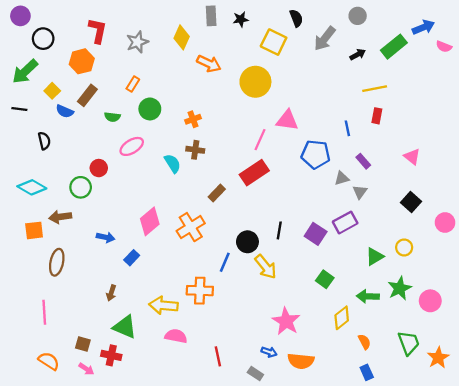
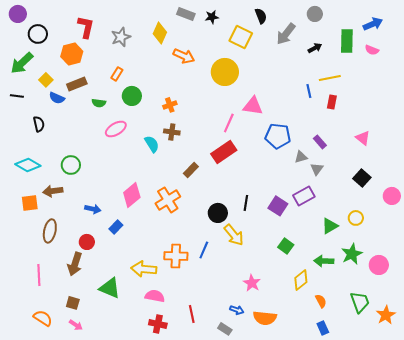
gray rectangle: (211, 16) -> (186, 14), turned -66
green rectangle: (394, 47) -> (347, 41), turned -50
pink semicircle: (444, 47) -> (372, 50), moved
brown rectangle: (87, 95) -> (77, 84), turned 30
blue line: (347, 128) -> (309, 91), moved
red circle: (99, 168) -> (87, 242), moved
blue line: (225, 262) -> (204, 250), moved
brown arrow: (111, 293) -> (75, 264), moved, size x1.6
pink star: (286, 321) -> (252, 283), size x0.7
red cross: (111, 355) -> (158, 324), moved

